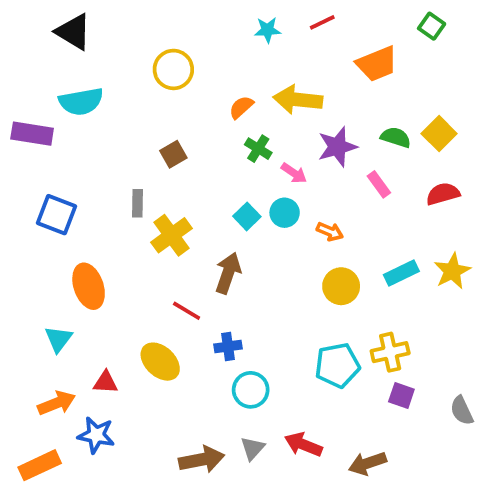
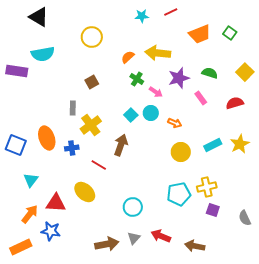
green square: (432, 26) -> (230, 33), moved
yellow square: (439, 134) -> (245, 72), moved
blue square: (57, 215) -> (16, 145), moved
orange ellipse: (89, 286) -> (47, 138), moved
blue cross: (228, 346) -> (72, 148), moved
red triangle: (106, 382) -> (56, 203), size x1.5
orange arrow: (57, 403) -> (30, 214), turned -30
brown arrow: (367, 463) -> (195, 246), turned 30

